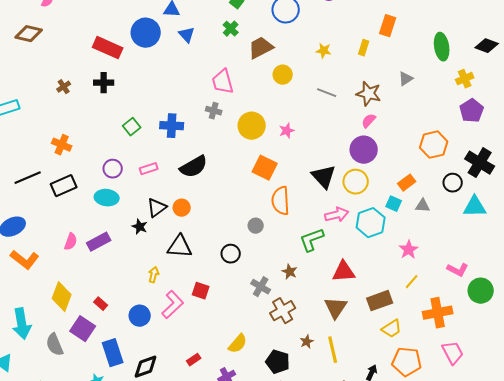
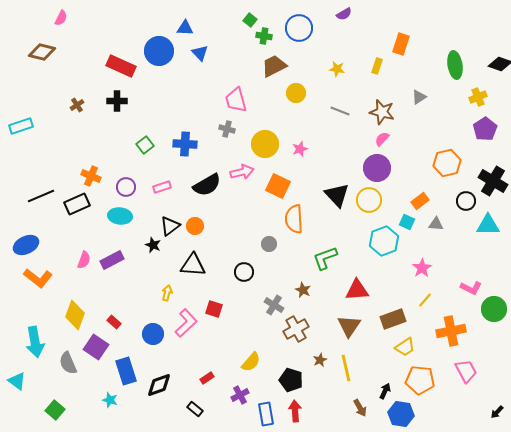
green cross: (231, 29) -> (264, 36), moved, turned -35
orange cross: (62, 145) -> (91, 176), moved
pink arrow: (337, 215) -> (242, 172), moved

